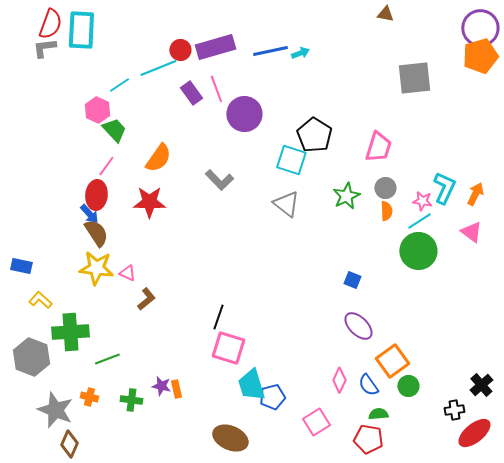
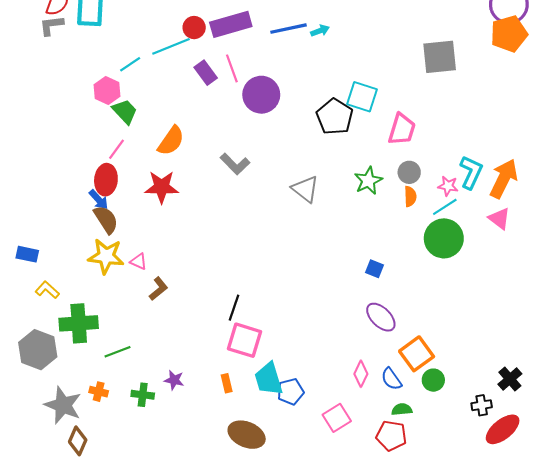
cyan square: (291, 160) -> (362, 97), moved
orange arrow: (475, 194) -> (504, 179), size x1.6
orange rectangle: (176, 389) -> (227, 383), moved

